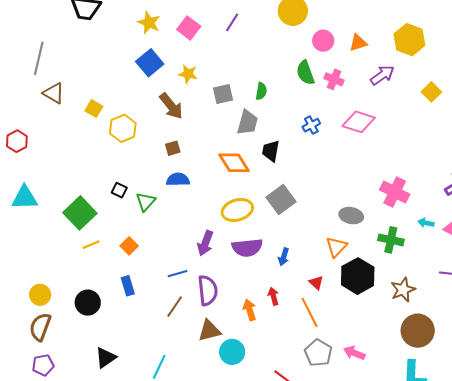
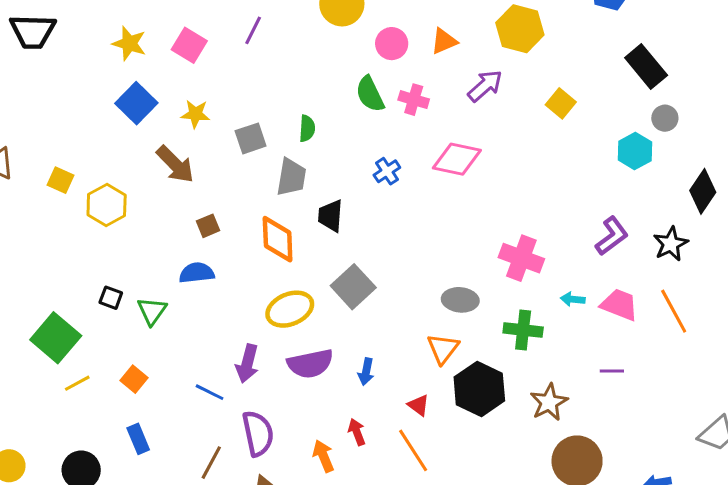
brown square: (173, 148) -> (208, 226), moved
orange diamond: (234, 163) -> (278, 239), turned 36
blue line: (178, 274) -> (210, 392), moved, turned 48

